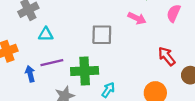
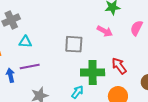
red arrow: (167, 56) -> (119, 66), moved
green cross: (85, 71) -> (93, 72), moved

